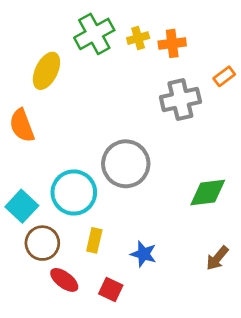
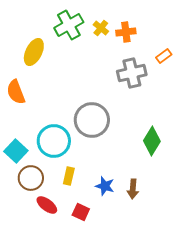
yellow cross: (138, 38) -> (101, 28), turned -35
green diamond: (208, 192) -> (152, 141), turned -52
brown arrow: (217, 258) -> (133, 189), moved, turned -36

